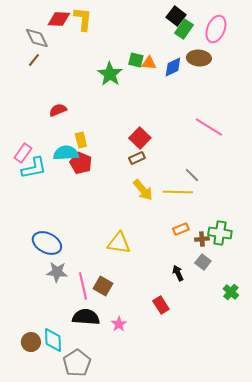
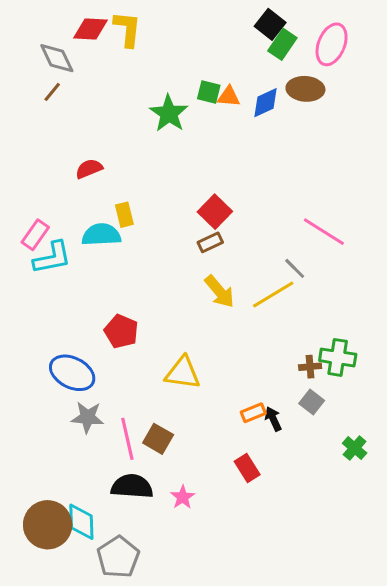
pink line: (209, 127) -> (324, 232), moved
red pentagon: (81, 163) -> (121, 331), moved
yellow line: (178, 192) -> (273, 295), turned -32
orange rectangle: (181, 229) -> (253, 413), moved
brown circle: (31, 342) -> (48, 525), size x1.6

